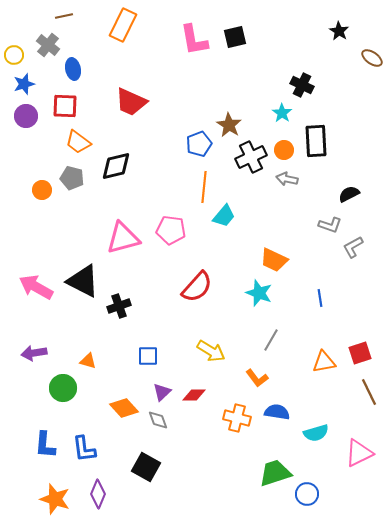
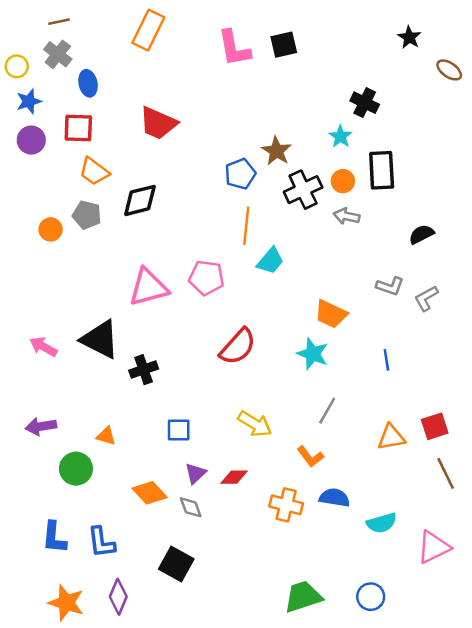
brown line: (64, 16) -> (59, 22), moved
gray L-shape: (330, 225) -> (390, 286), moved
pink arrow: (36, 287) -> (43, 347), size x0.7
green trapezoid: (275, 473) -> (303, 597), moved

